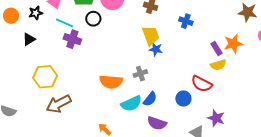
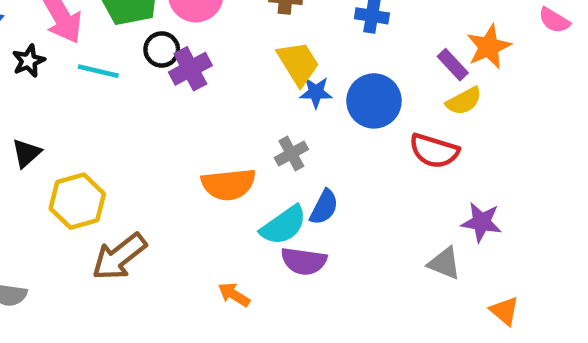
black triangle: (29, 39) -> (26, 153), moved
purple cross: (72, 39) -> (190, 69), moved, turned -36
blue circle: (183, 98) -> (374, 101), moved, size x1.5
purple semicircle: (157, 123) -> (304, 261), moved

